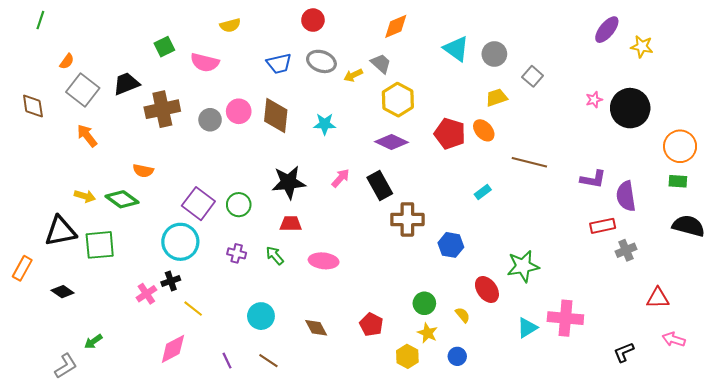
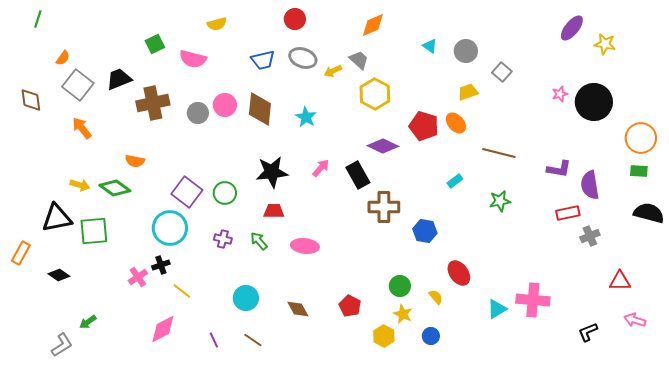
cyan triangle: (456, 49) -> (430, 46), size x0.6
cyan star: (325, 124) -> (306, 117), turned 30
purple diamond: (391, 142) -> (383, 146), moved
green star: (523, 266) -> (500, 201), moved, size x0.7

